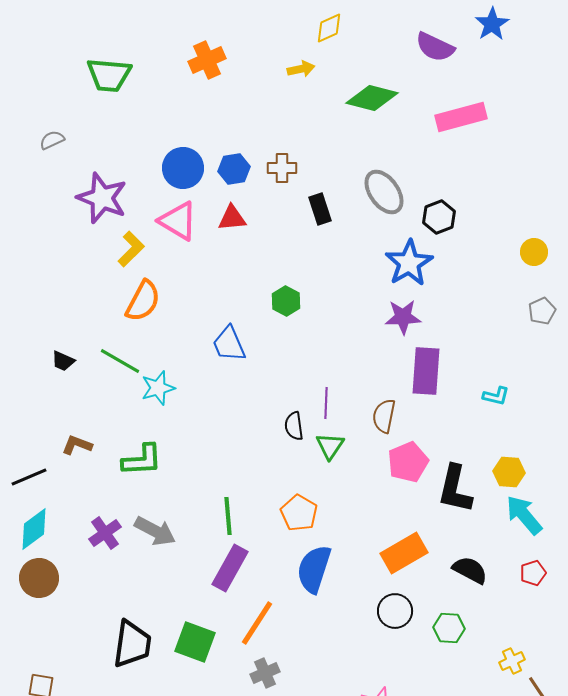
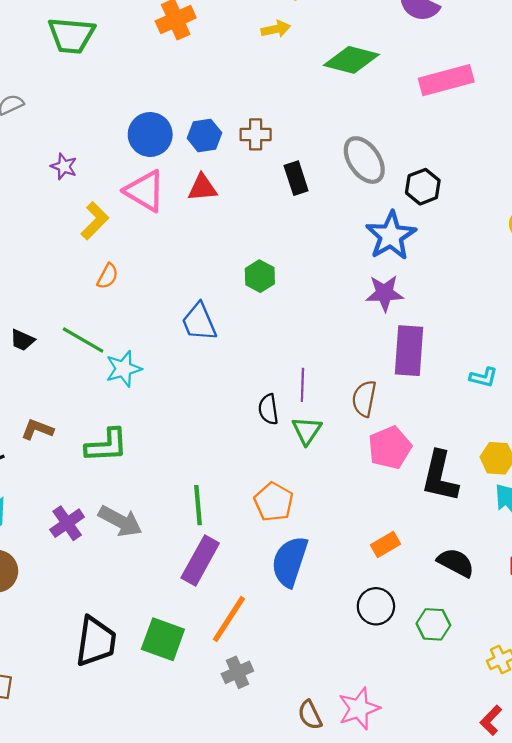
purple star: (102, 198) -> (64, 166), size x0.5
orange semicircle: (143, 301) -> (108, 276), size x0.6
orange rectangle: (404, 553) -> (386, 545), size x0.6

